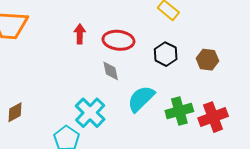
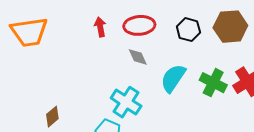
brown hexagon: (207, 60) -> (230, 27), size x1.5
green cross: (179, 111) -> (213, 83), turned -36

